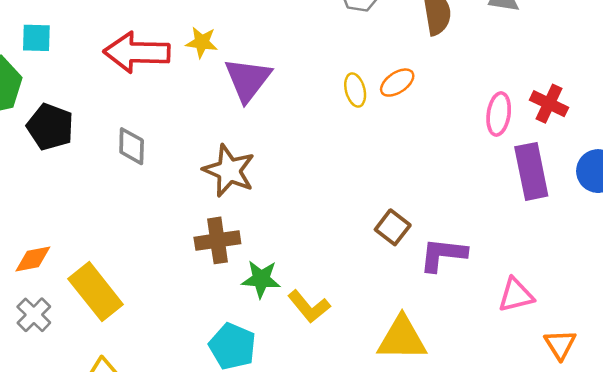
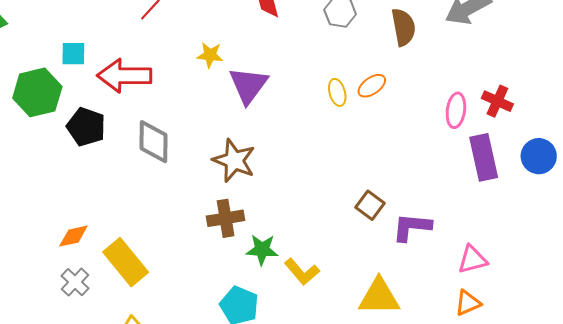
red arrow: (137, 52) -> (124, 76), moved
gray diamond: (132, 146) -> (153, 142), size x1.4
orange triangle: (560, 345) -> (468, 303), moved, turned 40

